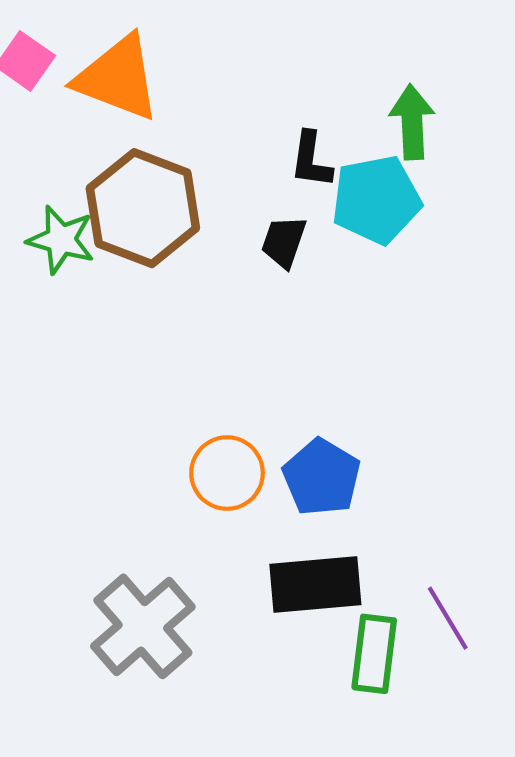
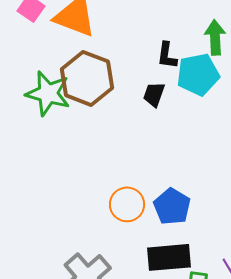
green star: (61, 240) -> (48, 93), size x1.4

